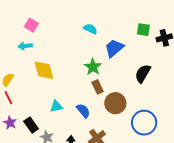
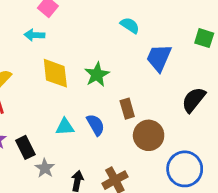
blue trapezoid: (114, 48) -> (159, 58), turned -35
green star: (93, 67) -> (97, 75), moved
blue semicircle: (83, 111) -> (96, 125), moved

